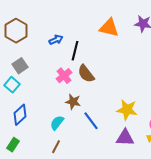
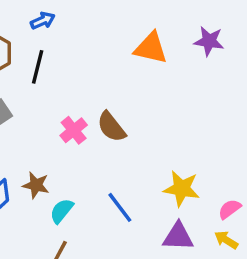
blue arrow: (56, 40) -> (43, 21), moved
black line: (75, 51) -> (38, 67), moved
brown star: (73, 102) -> (36, 185), moved

